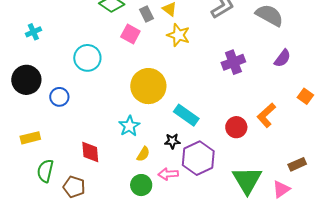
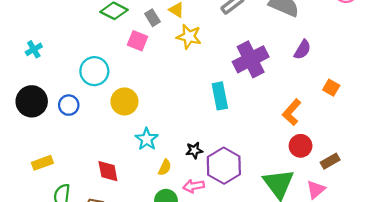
purple cross: (233, 62) -> (251, 59), size x1.4
yellow circle: (148, 86) -> (124, 101), moved, size x0.7
blue circle: (59, 97) -> (69, 105), moved
cyan rectangle: (186, 115) -> (220, 96), moved, turned 50
red circle: (236, 127) -> (301, 146), moved

